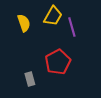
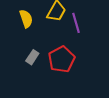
gray rectangle: (30, 79) -> (32, 57), moved, turned 48

